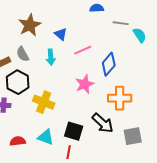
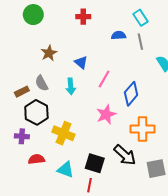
gray line: (121, 23) -> (140, 42), moved, turned 70
brown star: (30, 25) -> (49, 53), size x0.7
pink line: (83, 50) -> (104, 79), turned -36
red semicircle: (18, 141) -> (36, 159), moved

